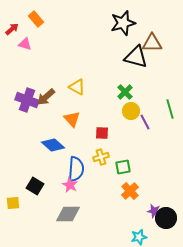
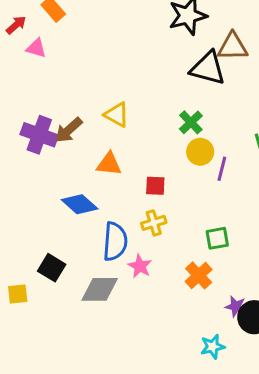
orange triangle: (72, 119) -> (109, 164), turned -42
purple line: (145, 122) -> (222, 169), turned 42
green square: (123, 167) -> (217, 238), moved
pink star: (70, 185) -> (140, 266), moved
gray diamond: (68, 214) -> (100, 289), moved

